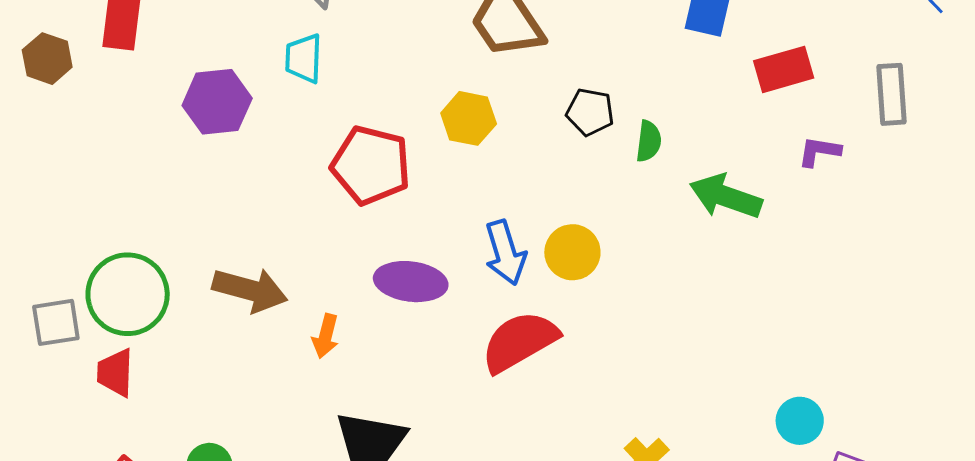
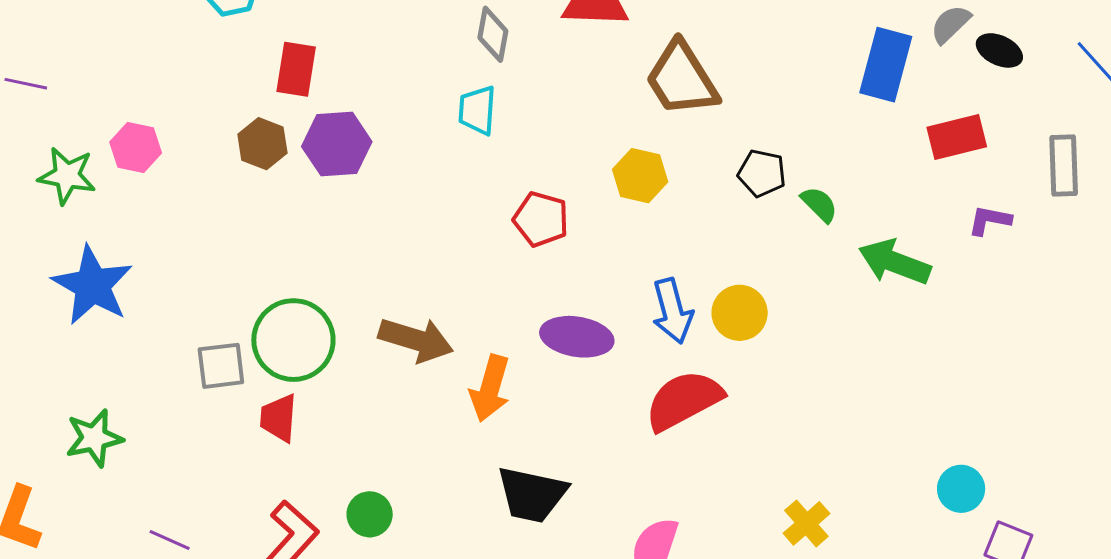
brown hexagon: (47, 59) -> (262, 144), moved
purple hexagon: (217, 102) -> (337, 144), moved
green semicircle: (649, 141) -> (819, 204), turned -54
red pentagon: (371, 165) -> (541, 219), size x0.7
orange arrow: (326, 336) -> (490, 388), size x1.5

